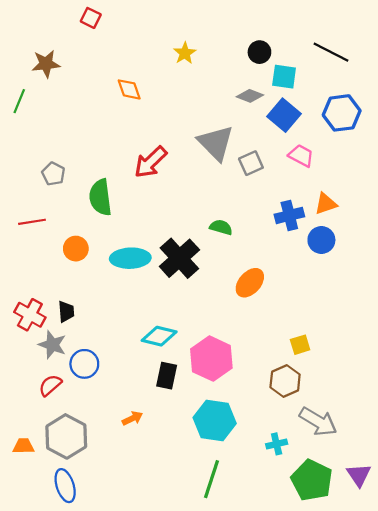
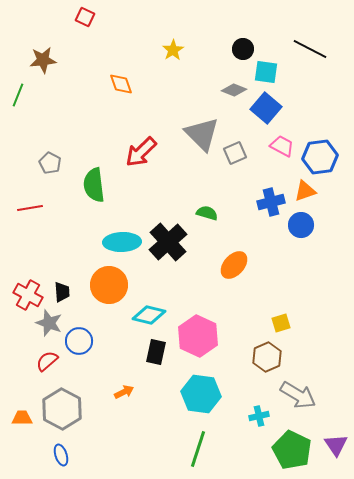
blue hexagon: (342, 113) -> (320, 157), moved
orange circle: (76, 249) -> (109, 285), moved, size x1.6
blue ellipse: (65, 486) -> (61, 455), size x0.7

